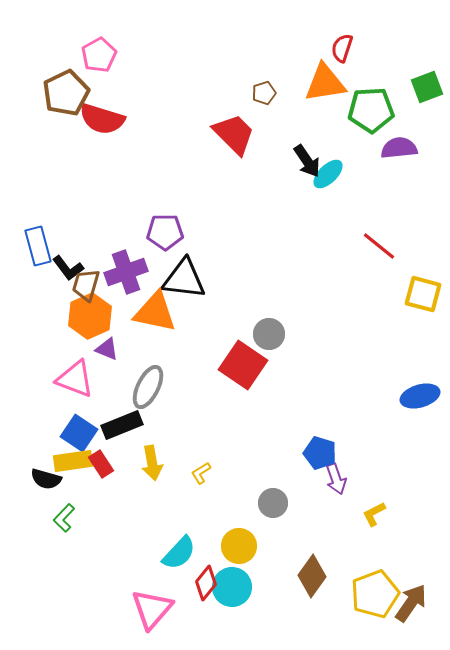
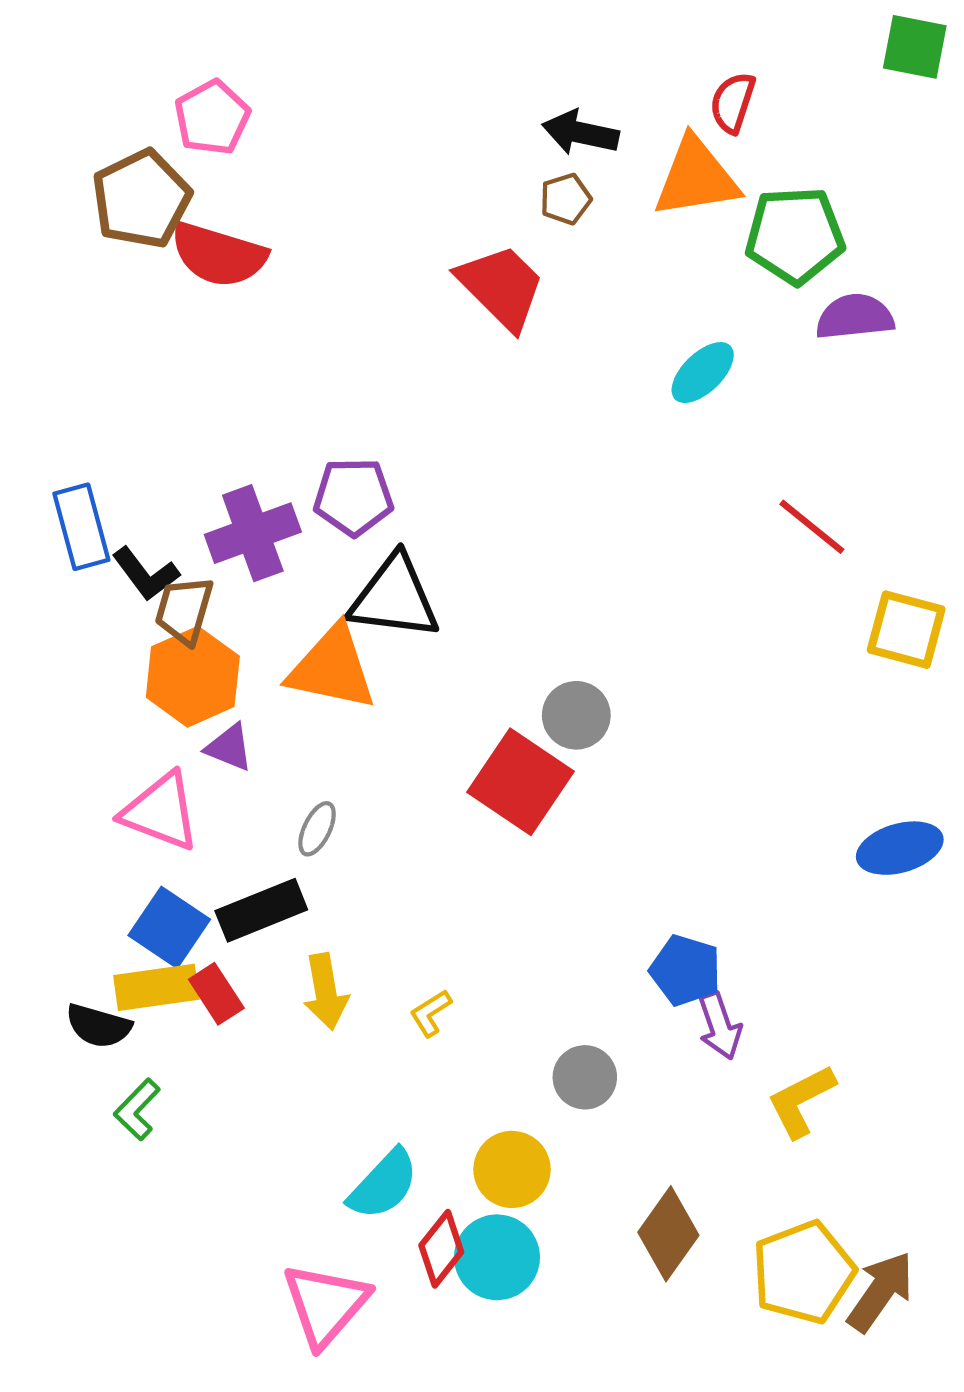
green square: (427, 87) -> (915, 47), moved, turned 32
black arrow: (307, 161) -> (581, 133), moved, turned 136
purple cross: (126, 272) -> (253, 533), moved
gray ellipse: (148, 387) -> (317, 829), size x0.6
yellow L-shape: (374, 514) -> (801, 1101), size x1.4

